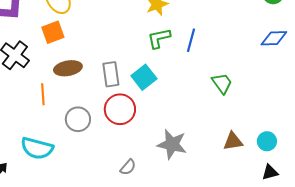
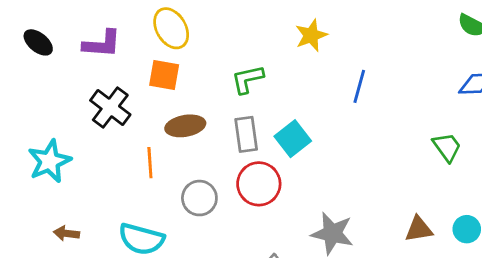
orange square: (53, 32) -> (164, 75), turned 30
green L-shape: (159, 38) -> (248, 79), moved
green trapezoid: (222, 83) -> (447, 147), moved

